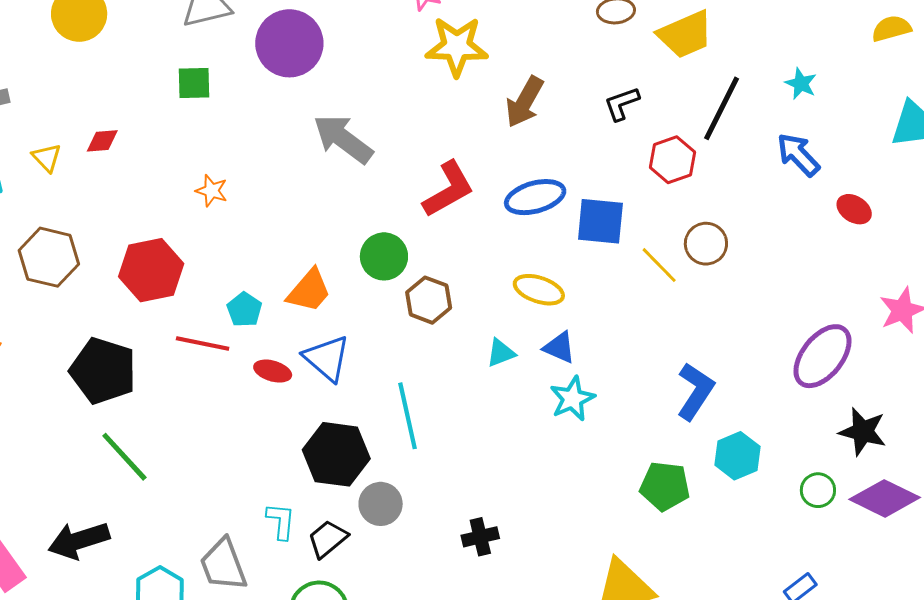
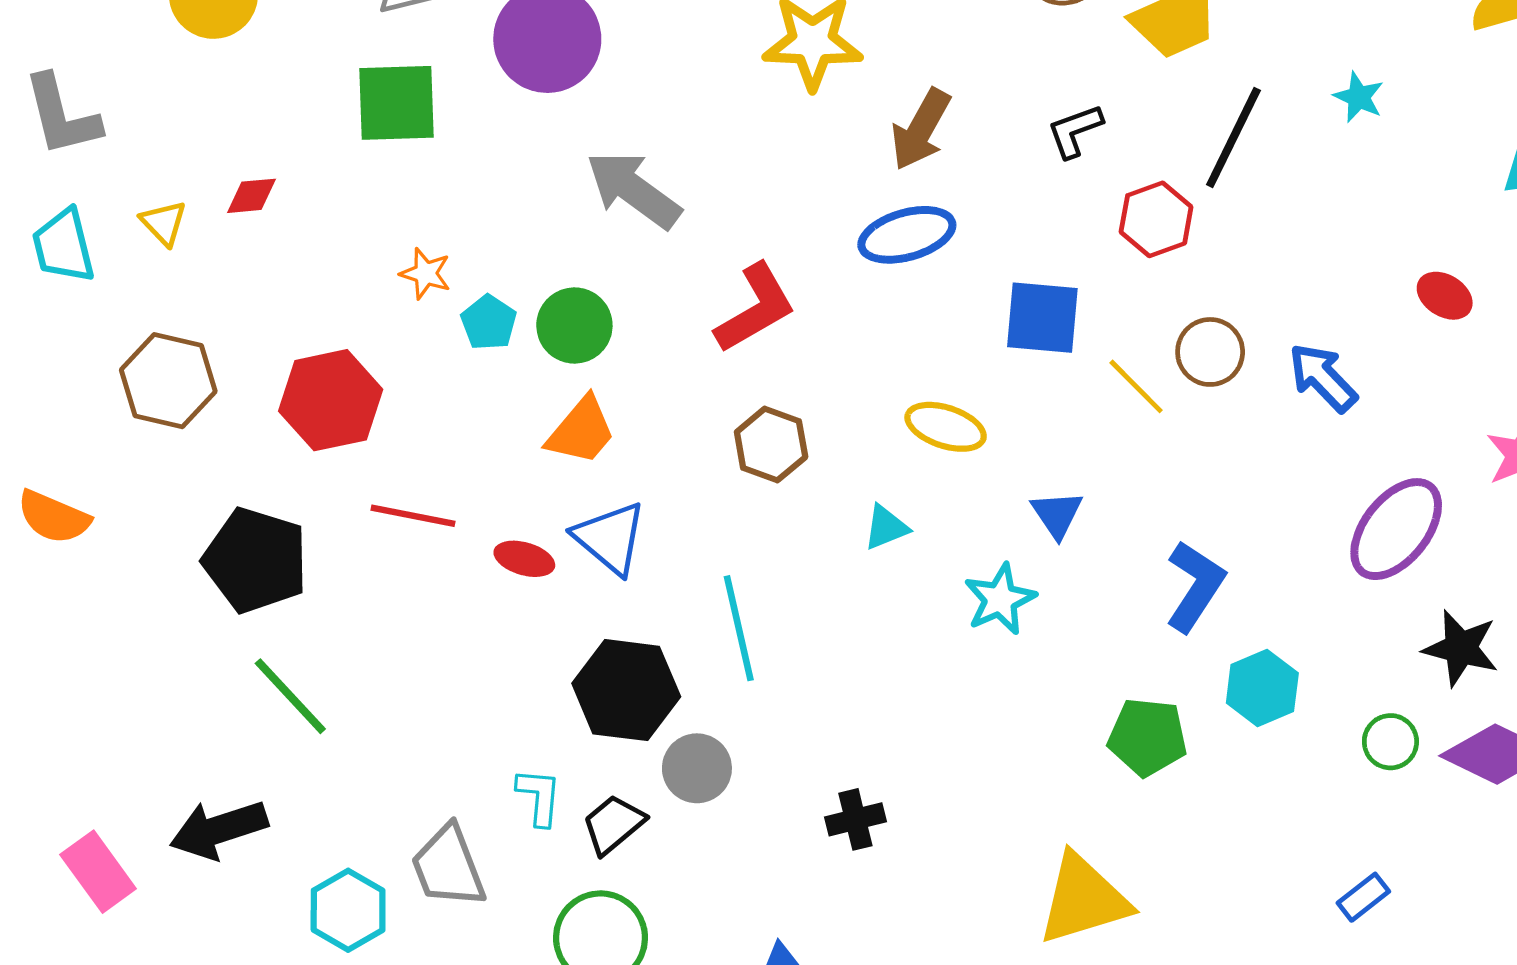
green square: (194, 83) -> (396, 103), size x1.5
blue arrow: (798, 155) -> (1323, 378), moved
red L-shape: (448, 189) -> (755, 308), moved
blue ellipse: (535, 197) -> (907, 235), moved
green circle: (384, 256) -> (574, 325), moved
cyan pentagon: (244, 310) -> (489, 323), moved
blue triangle: (559, 347) -> (1057, 514), moved, turned 33

